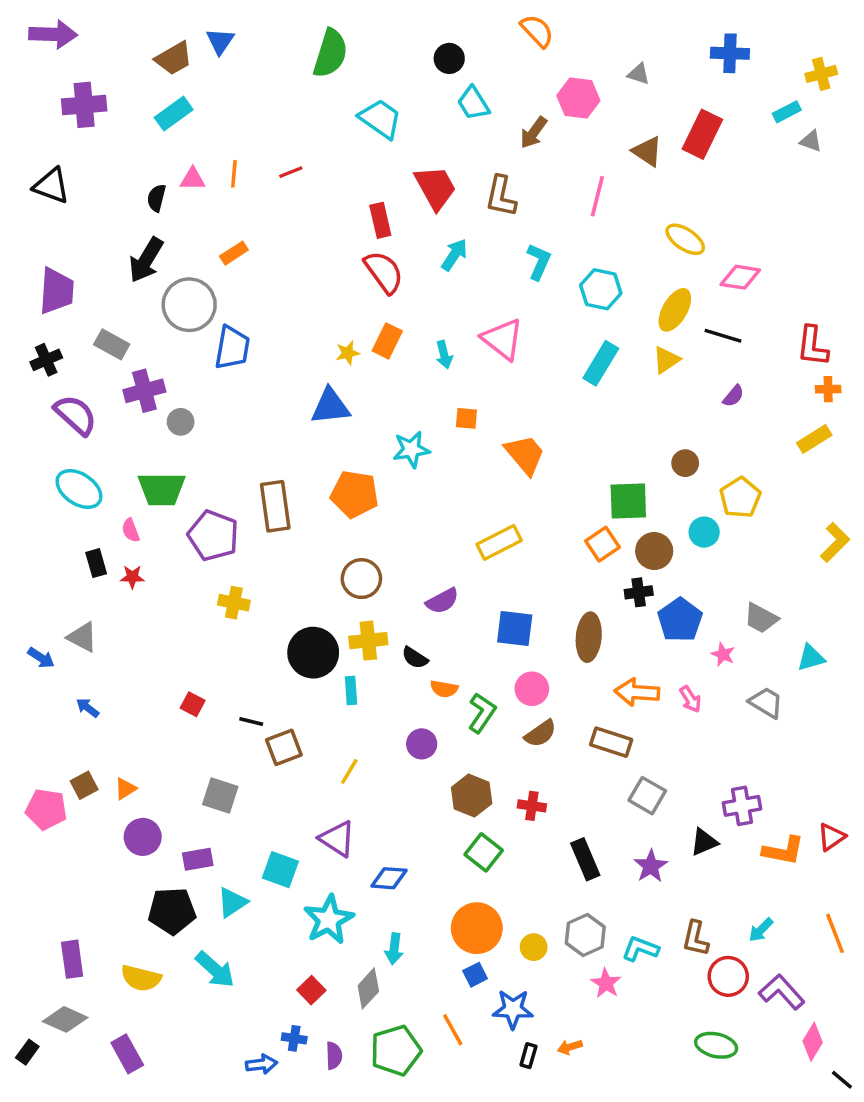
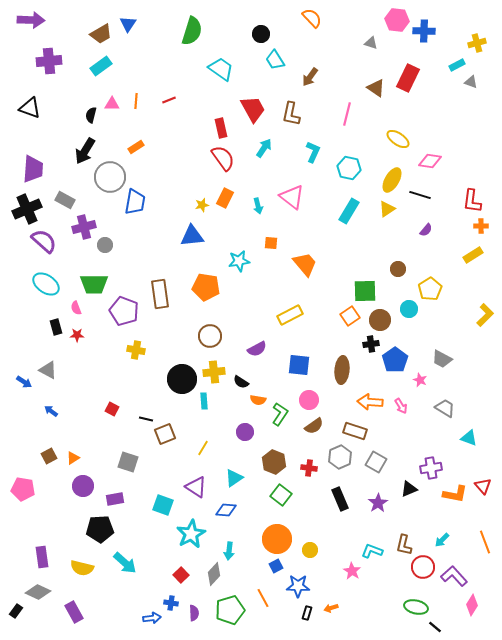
pink hexagon: (578, 98) -> (397, 20), moved
black cross: (46, 360) -> (27, 209), size x1.6
cyan triangle: (811, 658) -> (469, 438), moved, turned 36
pink pentagon: (46, 809) -> (23, 489), moved
red triangle: (832, 837) -> (483, 486), turned -36
cyan triangle: (232, 902) -> (234, 478), moved
gray hexagon: (585, 935) -> (340, 457), moved
black line: (842, 1080) -> (435, 627), moved

